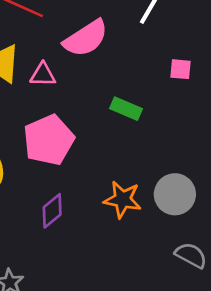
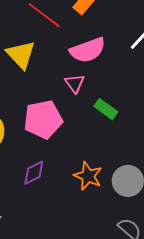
pink triangle: (43, 75) -> (75, 83), moved, turned 40

